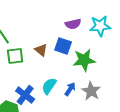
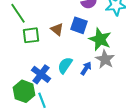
green star: (84, 60) -> (100, 39), turned 30
gray star: (91, 91) -> (105, 59), moved

